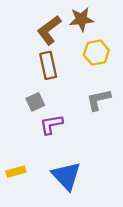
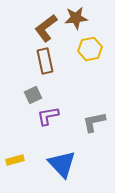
gray L-shape: (98, 100) -> (94, 122), moved

